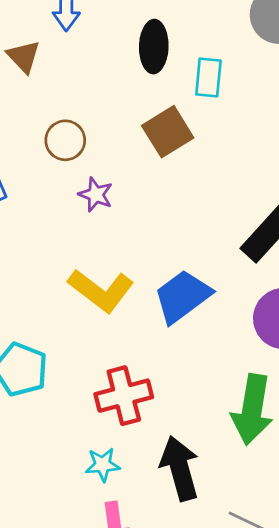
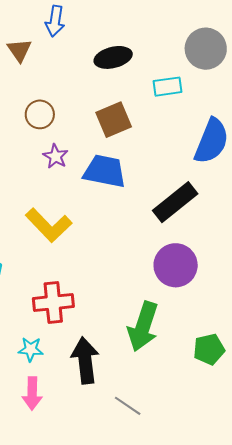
black ellipse: (154, 47) -> (113, 57), turned 66
cyan rectangle: (208, 77) -> (168, 87), moved, turned 68
blue trapezoid: (182, 296) -> (105, 171), moved, turned 39

